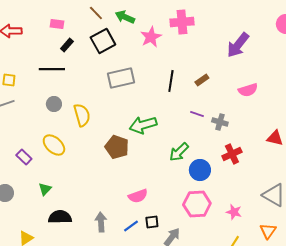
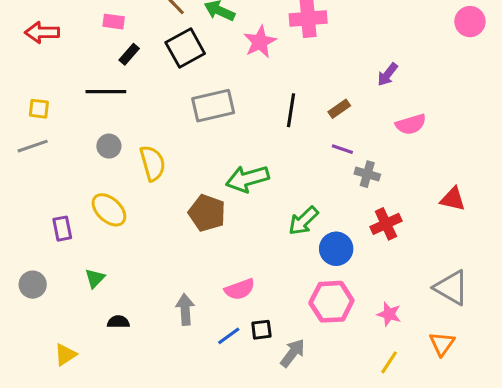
purple arrow: (238, 45) -> (387, 74), moved, size x0.6
purple line: (197, 114) -> (342, 149), moved
purple rectangle: (24, 157) -> (62, 229), turned 35
black semicircle: (60, 217) -> (118, 322), size x0.6
gray arrow: (101, 222) -> (185, 309), moved

